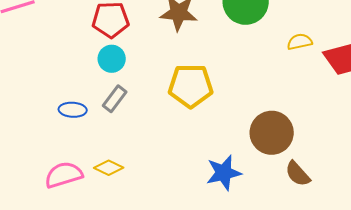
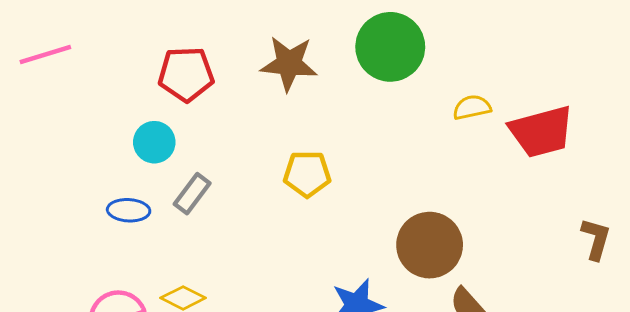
cyan circle: (112, 59) -> (154, 142), moved
yellow pentagon: (191, 86) -> (307, 174), size x0.7

